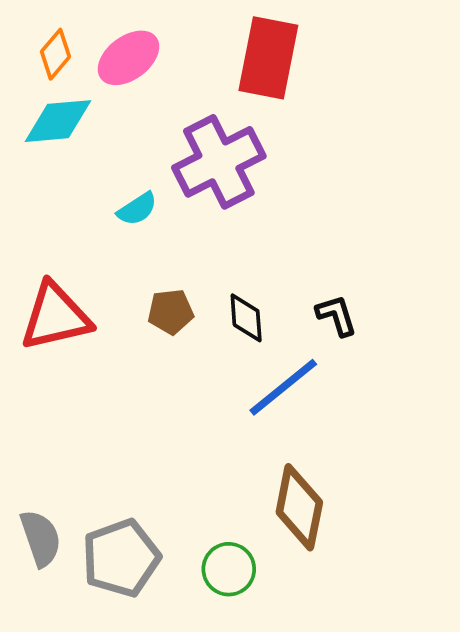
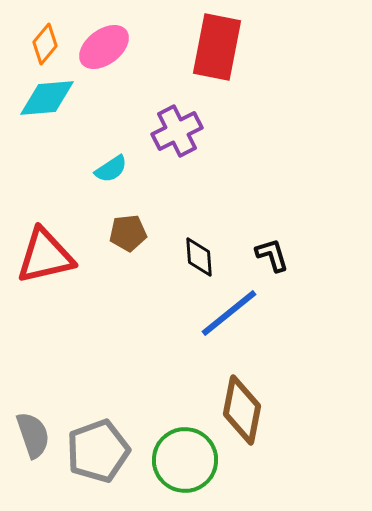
purple cross: (219, 162) -> (177, 131), size x0.7
brown pentagon: (171, 312) -> (128, 233), moved
green circle: (229, 569) -> (185, 460), size x1.5

